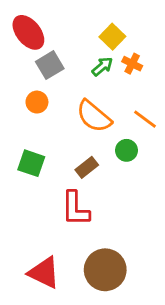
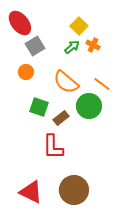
green circle: (127, 150) -> (89, 106), size x1.6
green square: (31, 163) -> (39, 107), moved

